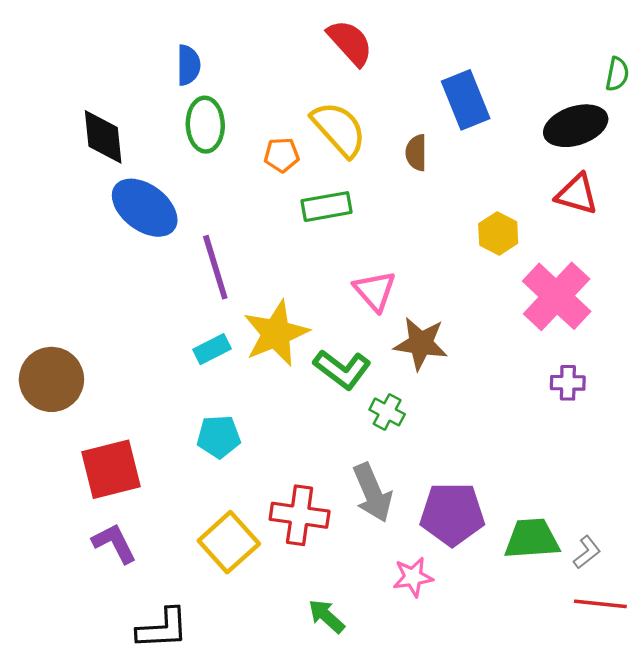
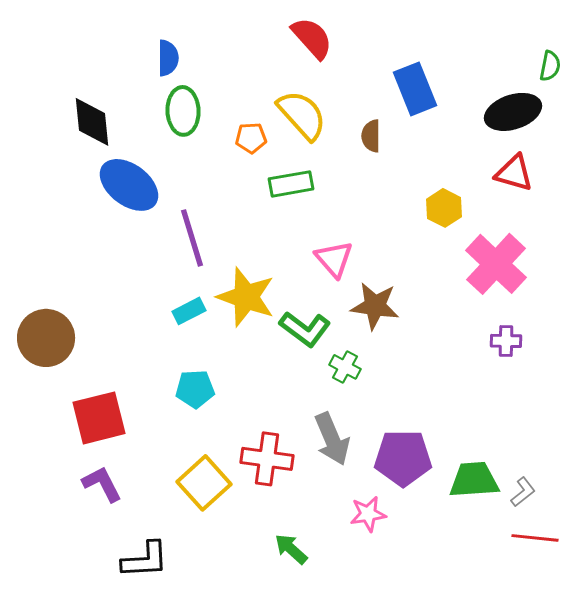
yellow star: (276, 333) -> (246, 297), turned -30

